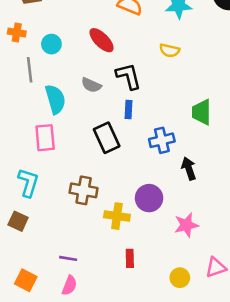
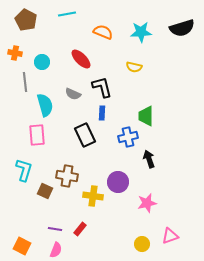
green trapezoid: (202, 112) -> (146, 116), moved
brown square: (18, 221) -> (45, 191), moved
red rectangle: (130, 258) -> (80, 229), moved, turned 40

